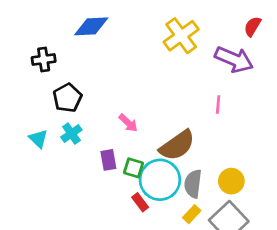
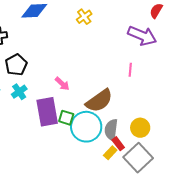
yellow cross: (181, 36) -> (84, 17), moved, size x0.6
purple rectangle: (108, 160) -> (47, 112), size x1.8
red rectangle: (140, 202) -> (118, 144), moved

